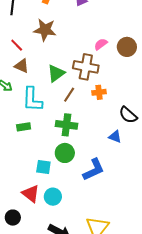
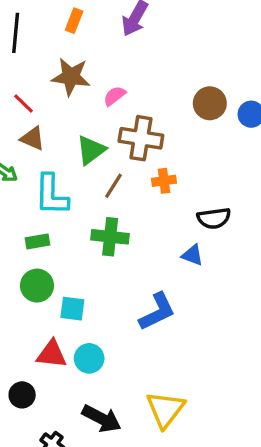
pink semicircle: (101, 44) -> (114, 96), moved
black semicircle: (128, 115) -> (214, 218), turned -48
green circle: (65, 153) -> (37, 286), moved
red triangle: (31, 194) -> (52, 354), turned -30

